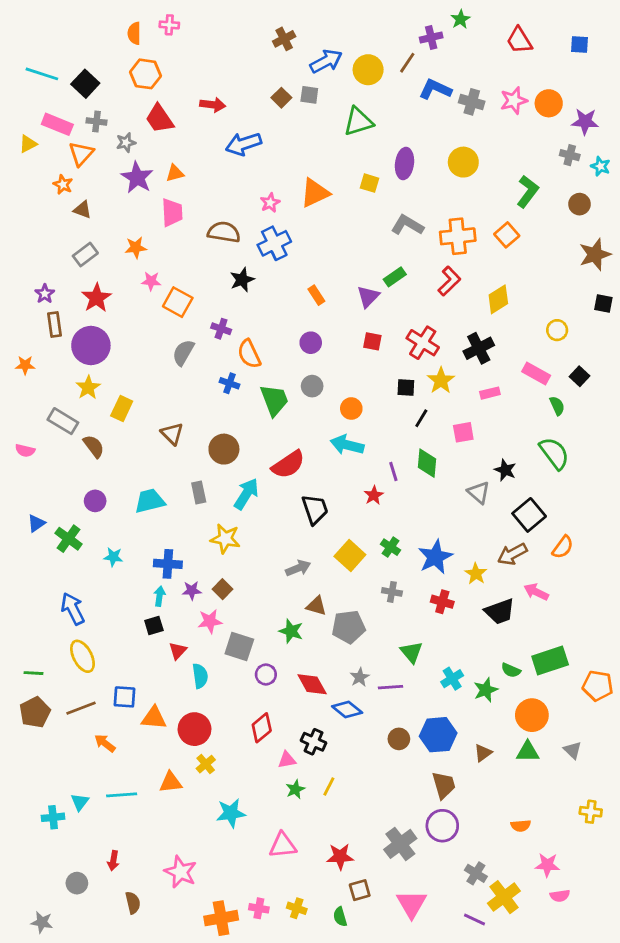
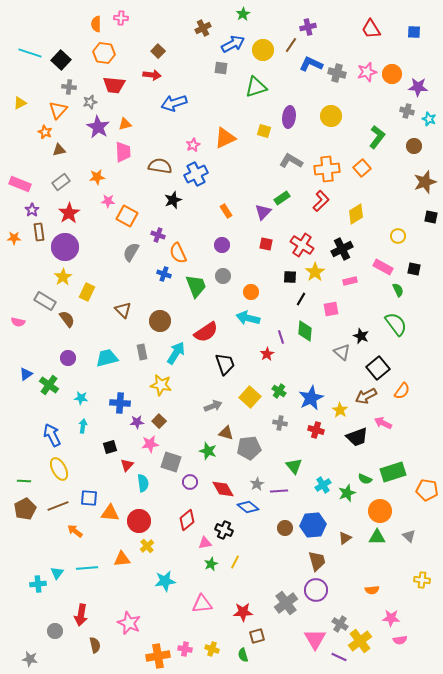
green star: (460, 19) -> (243, 14), moved
brown square: (281, 98) -> (158, 51), moved
red trapezoid: (160, 119) -> (114, 85), turned -50
pink rectangle: (57, 124) -> (20, 184), moved
brown triangle: (83, 210) -> (59, 150), turned -32
orange star: (25, 365) -> (14, 238), moved
black square: (580, 376) -> (414, 269), turned -32
cyan arrow: (160, 596) -> (83, 426), moved
red arrow: (113, 861) -> (81, 615), size x1.5
pink triangle: (412, 904) -> (315, 639), moved

